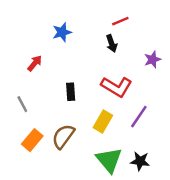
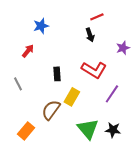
blue star: (62, 32) -> (41, 26), moved
yellow rectangle: (103, 121) -> (72, 97), moved
orange rectangle: (32, 140) -> (26, 131), moved

